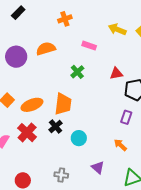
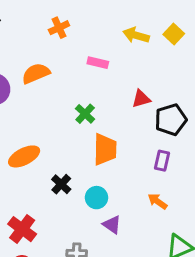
green cross: (77, 72) -> (85, 114), moved
orange trapezoid: (63, 104) -> (105, 149), moved
red cross: (27, 133) -> (22, 229), moved
purple triangle: (98, 167) -> (112, 225), moved

